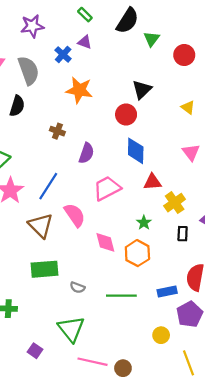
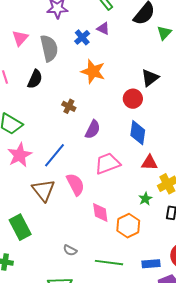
green star: (144, 223) -> (145, 199), moved
green rectangle: (45, 269) -> (20, 227), moved, turned 60

